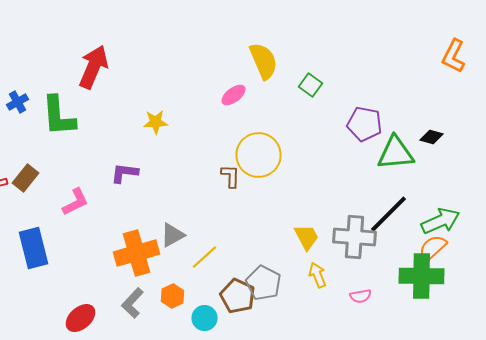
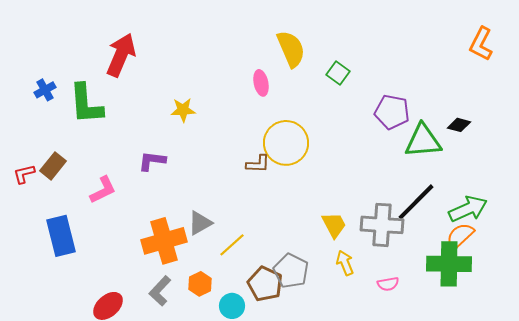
pink ellipse: (234, 95) -> (261, 83), turned -65
brown L-shape: (230, 176) -> (258, 164), turned 90

